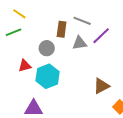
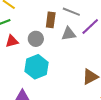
red triangle: (25, 66) -> (12, 41), moved

